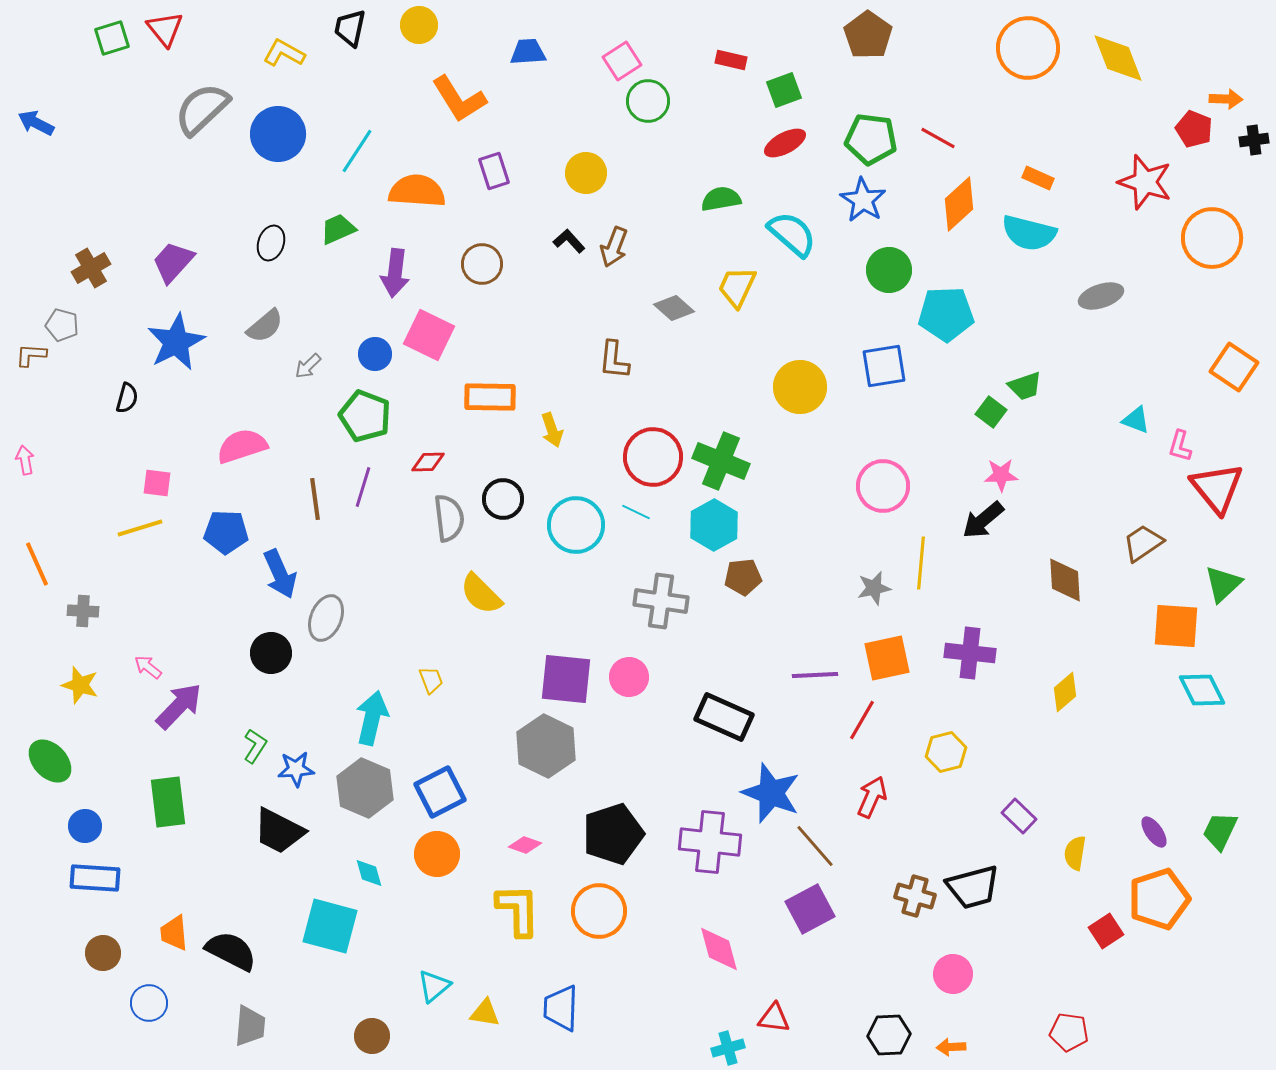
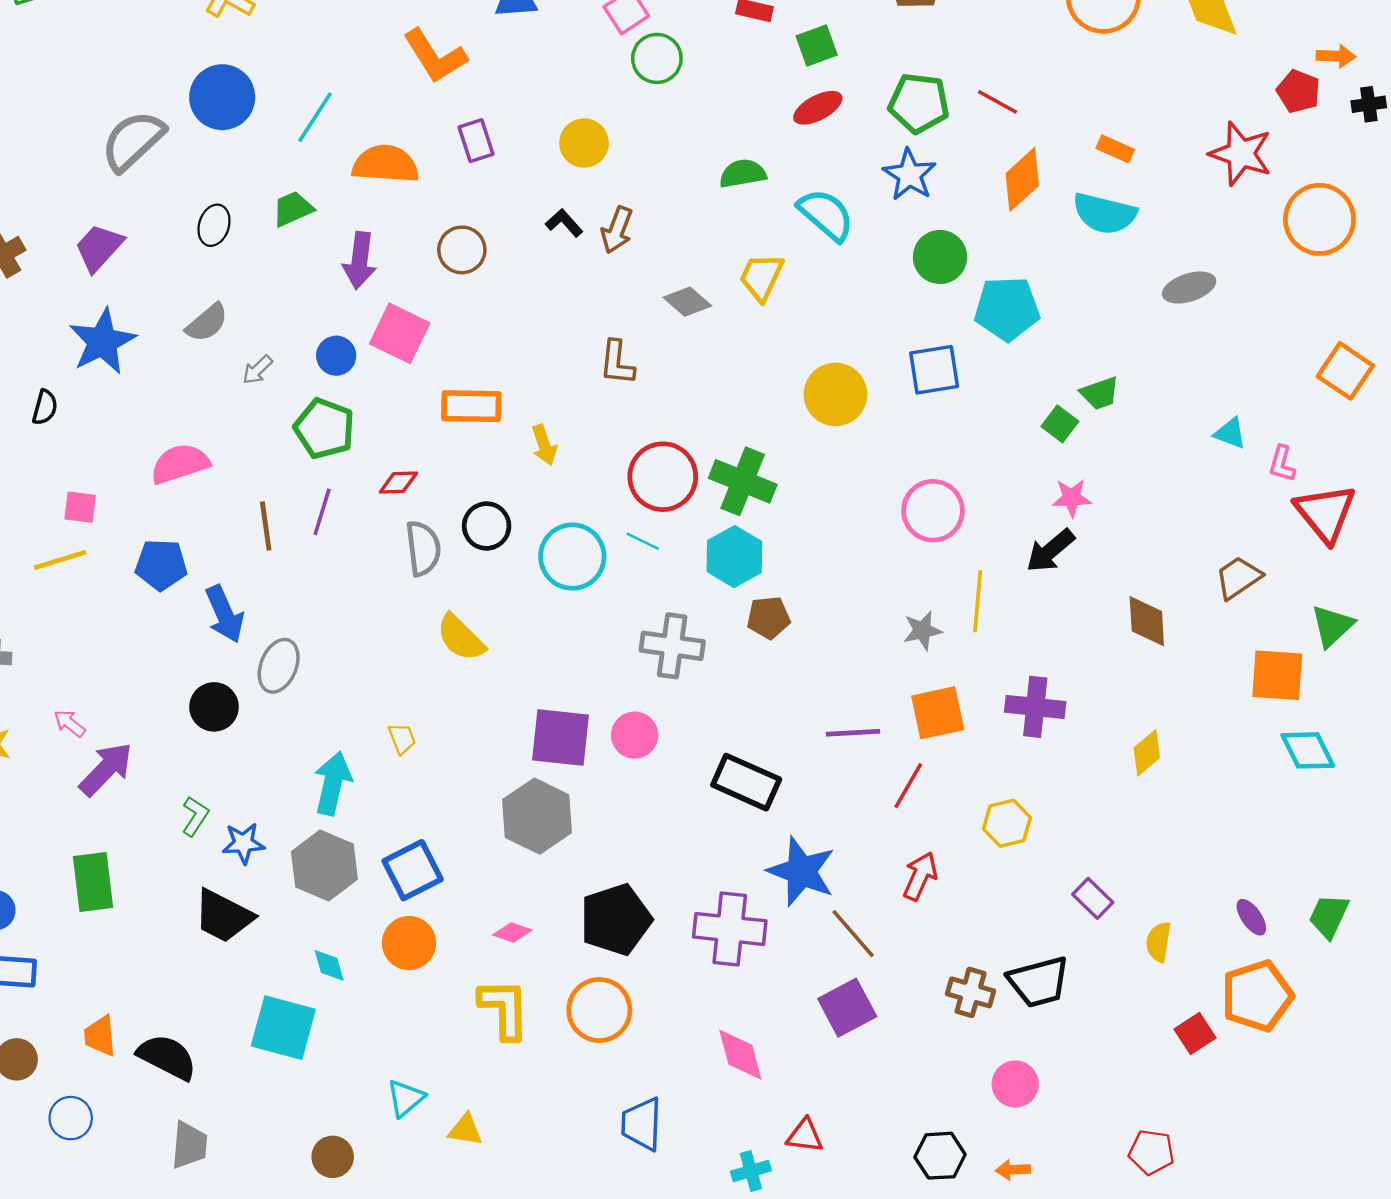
gray semicircle: (202, 109) -> (133, 141), moved
blue trapezoid: (561, 1008) -> (642, 1124), moved

